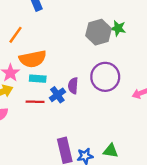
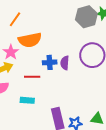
cyan rectangle: (38, 79) -> (27, 100), moved
blue cross: (57, 95) -> (50, 62), moved, turned 32

